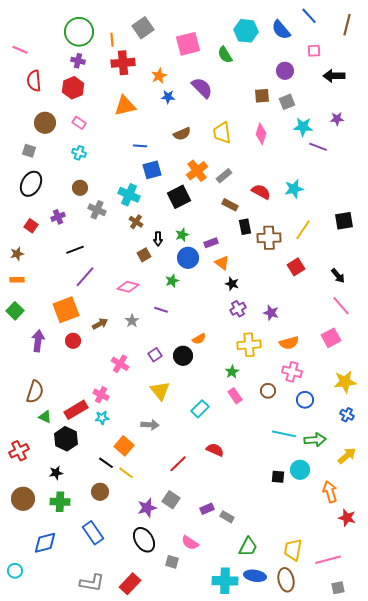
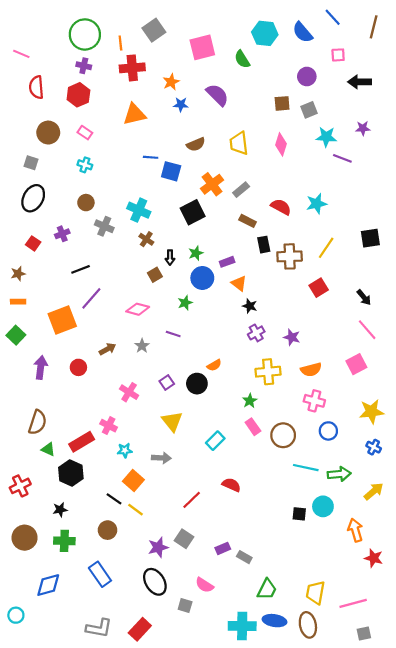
blue square: (152, 170) -> (171, 171), moved, turned 30
orange square: (66, 310) -> (62, 320), moved
brown circle: (268, 391) -> (283, 435), moved, size x1.5
cyan star: (102, 418) -> (125, 450), moved

